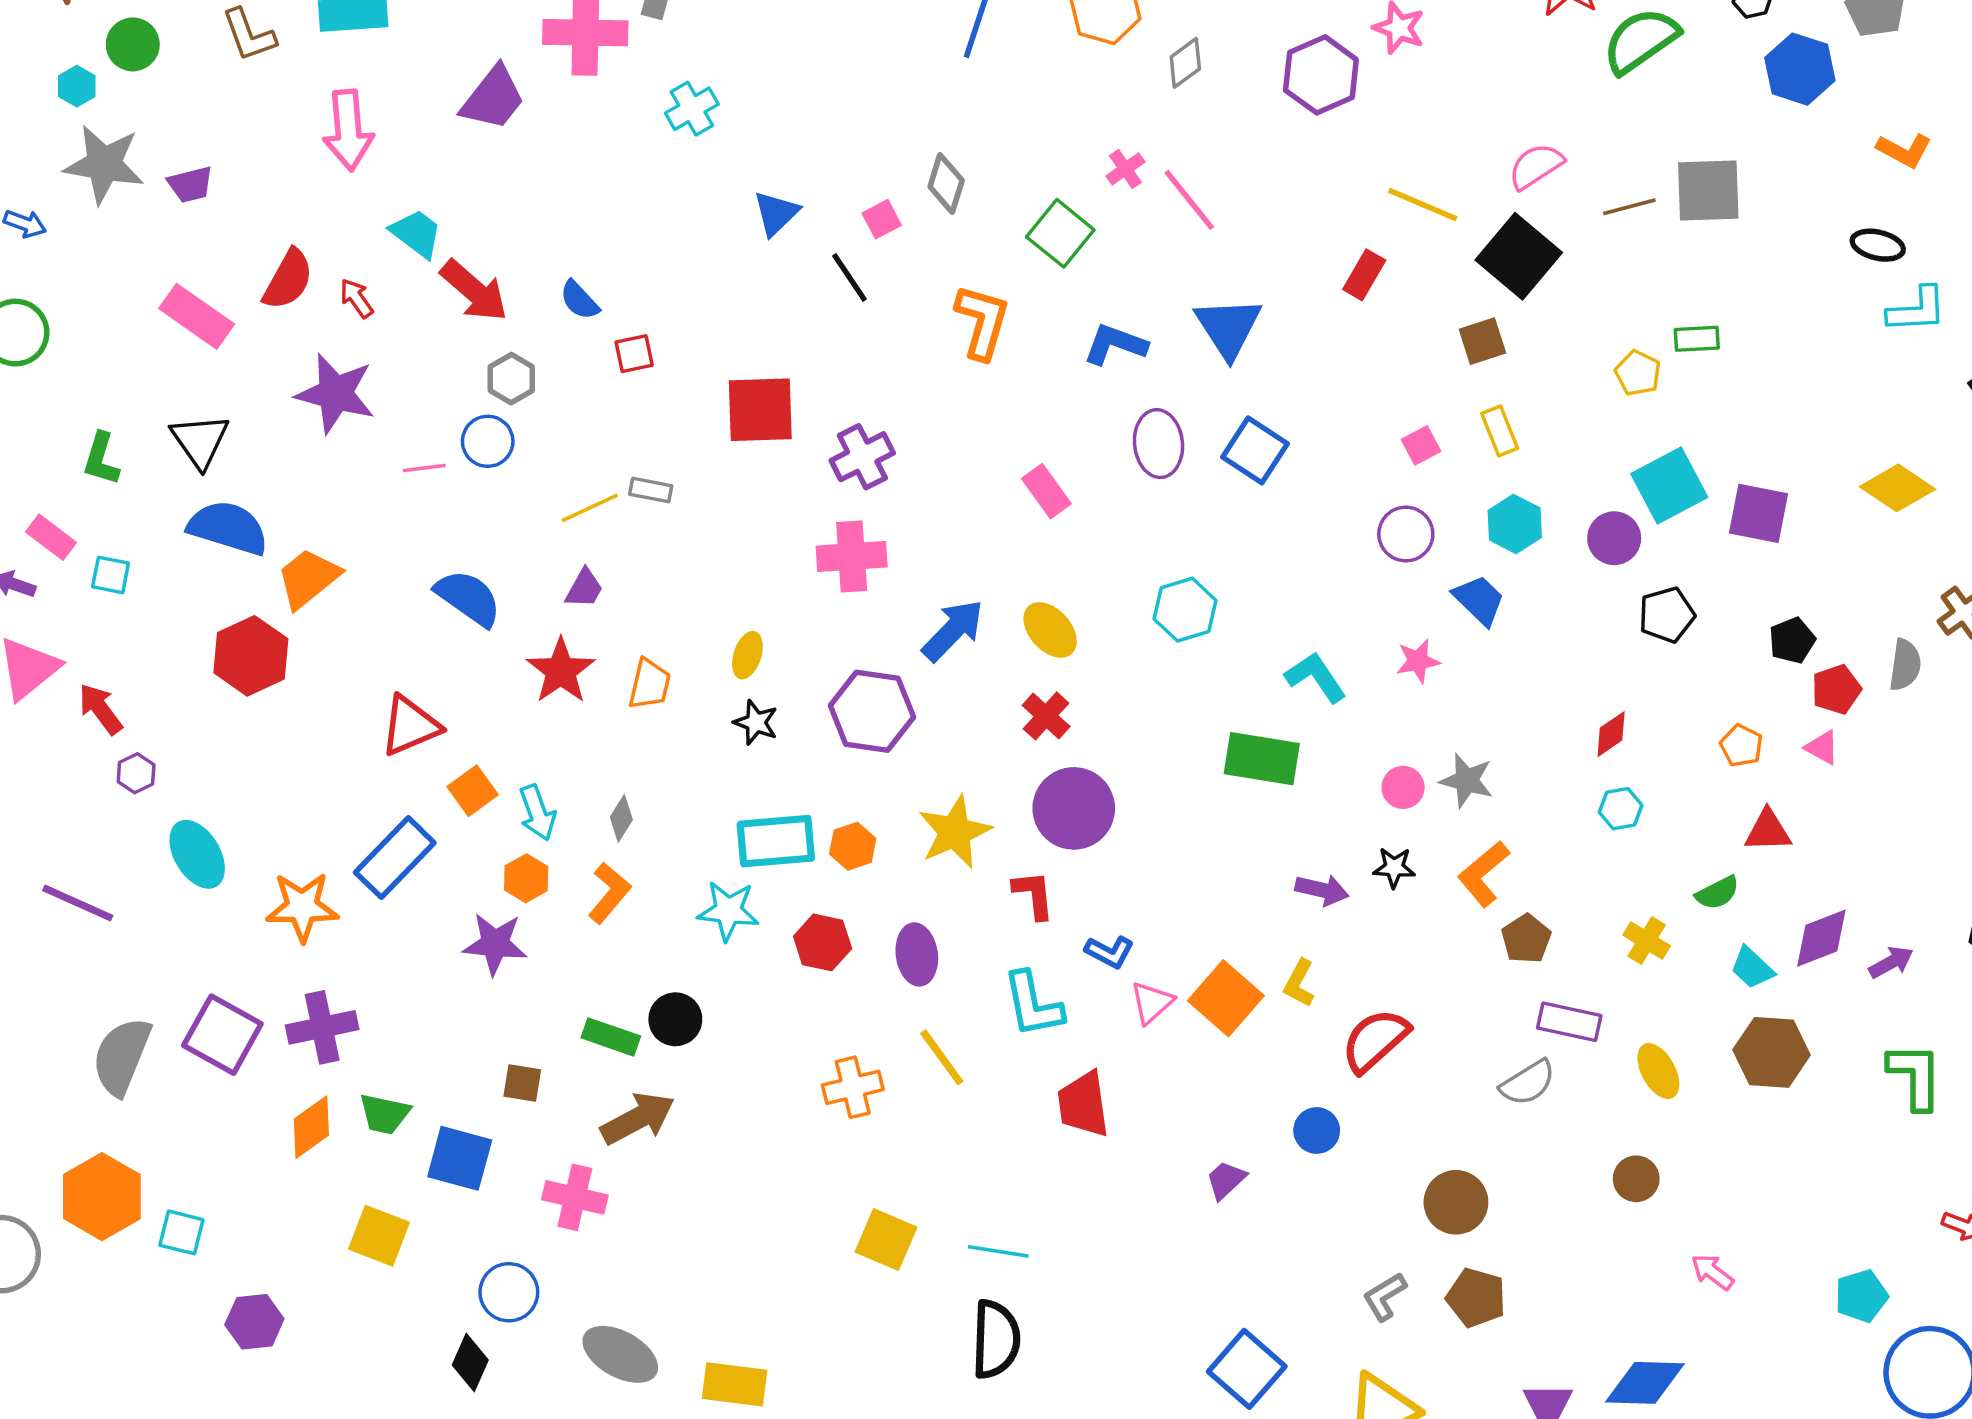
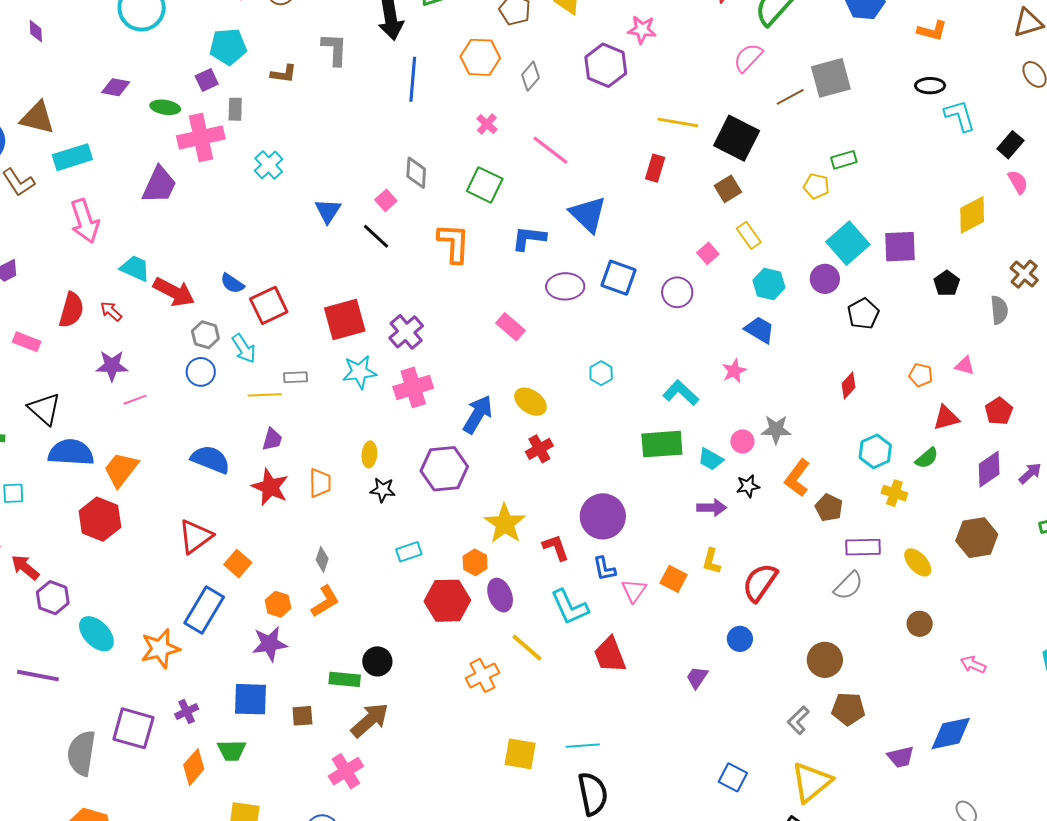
pink semicircle: (1536, 166) -> (748, 58), moved
pink cross: (1125, 169) -> (487, 124), moved
cyan L-shape: (1917, 310) -> (960, 116), turned -90
pink rectangle: (197, 316) -> (27, 342), size x0.7
red square: (634, 354) -> (269, 305), size x1.6
purple star: (335, 394) -> (112, 366), size x0.7
purple ellipse: (1158, 444) -> (565, 286), turned -72
pink line: (424, 468) -> (135, 400), moved
yellow diamond: (1897, 488) -> (972, 215), turned -48
yellow line: (590, 508) -> (265, 395), turned 36
purple circle: (1406, 534) -> (677, 292), moved
cyan hexagon: (1185, 610) -> (601, 373), size x0.7
black pentagon: (1792, 640) -> (947, 283), moved
red pentagon: (1836, 689) -> (999, 411), moved
red cross: (1046, 716) -> (539, 449), turned 32
purple hexagon: (136, 773) -> (53, 598), size x1.5
purple circle: (1074, 808) -> (603, 516), moved
cyan hexagon: (1621, 809) -> (875, 451), moved, size x1.4
cyan arrow: (537, 813) -> (244, 348), moved
cyan rectangle: (776, 841) -> (409, 552), size x0.6
orange hexagon: (853, 846) -> (475, 562), moved
orange L-shape: (609, 893) -> (325, 601), turned 32
cyan star: (728, 911) -> (359, 372), moved
red hexagon: (823, 942) -> (447, 601), size x1.4
blue L-shape: (1110, 952) -> (604, 569), turned 64
cyan trapezoid: (1752, 968) -> (711, 459), moved
orange square: (1226, 998) -> (674, 579), size x0.7
purple cross: (322, 1027) -> (187, 712), size x0.6
blue square: (460, 1158) -> (250, 699), moved
pink cross: (575, 1197) -> (346, 771), turned -32
blue square: (1247, 1369) -> (733, 777), size x0.7

